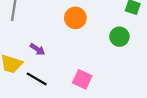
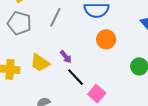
black line: (37, 79) -> (76, 77), moved

